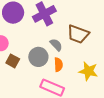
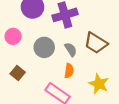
gray circle: (38, 57) -> (44, 47), moved
brown square: (13, 61) -> (18, 73), moved

